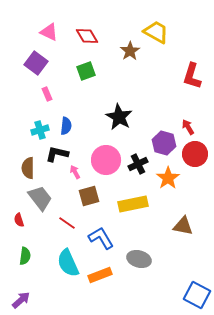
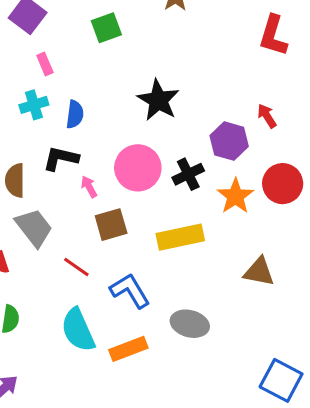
cyan cross: (40, 130) -> (34, 105), moved
red circle: (195, 154) -> (283, 184), moved

